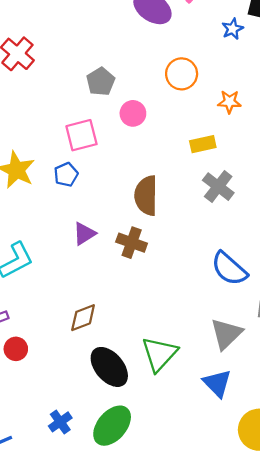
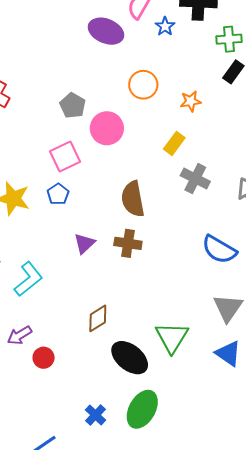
blue star: (233, 29) -> (165, 26), moved
pink circle: (133, 113) -> (107, 128), size x1.4
yellow rectangle: (203, 144) -> (174, 143), turned -30

